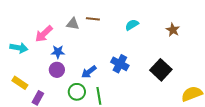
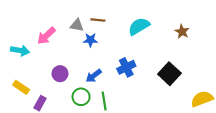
cyan semicircle: (132, 25) -> (139, 26), size x1.5
blue star: (58, 52) -> (90, 40), moved
blue cross: (120, 64) -> (126, 67), turned 36

